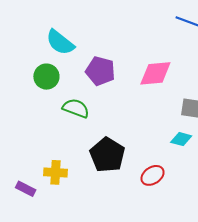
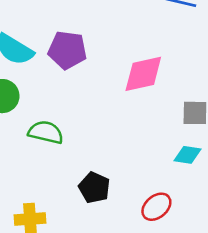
purple pentagon: (100, 71) -> (67, 50), moved
black pentagon: (107, 155) -> (94, 188), size x0.7

